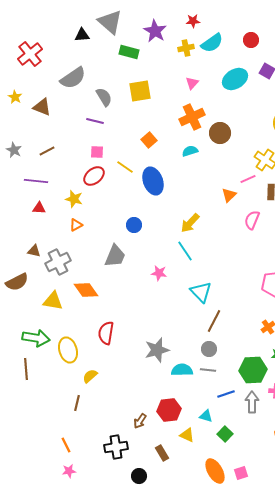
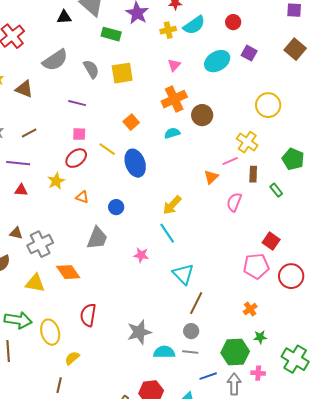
gray semicircle: (104, 97) -> (91, 69), moved
yellow star: (74, 199) -> (56, 181), turned 30
orange triangle: (76, 225) -> (82, 197), moved, turned 48

